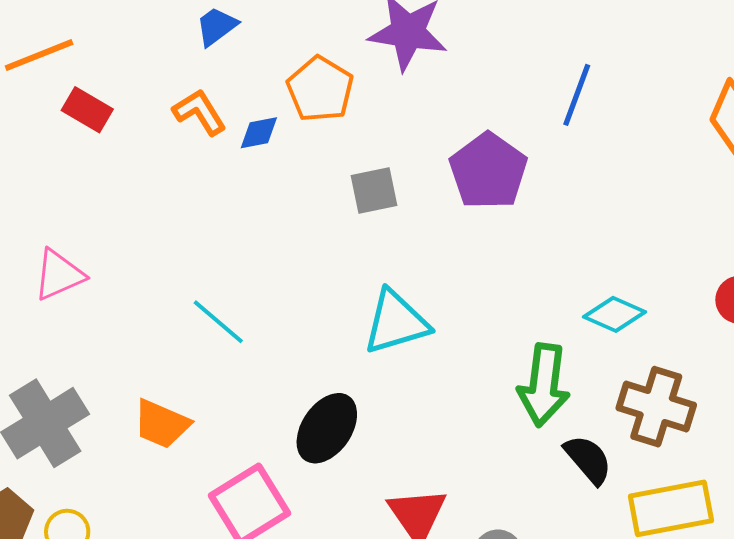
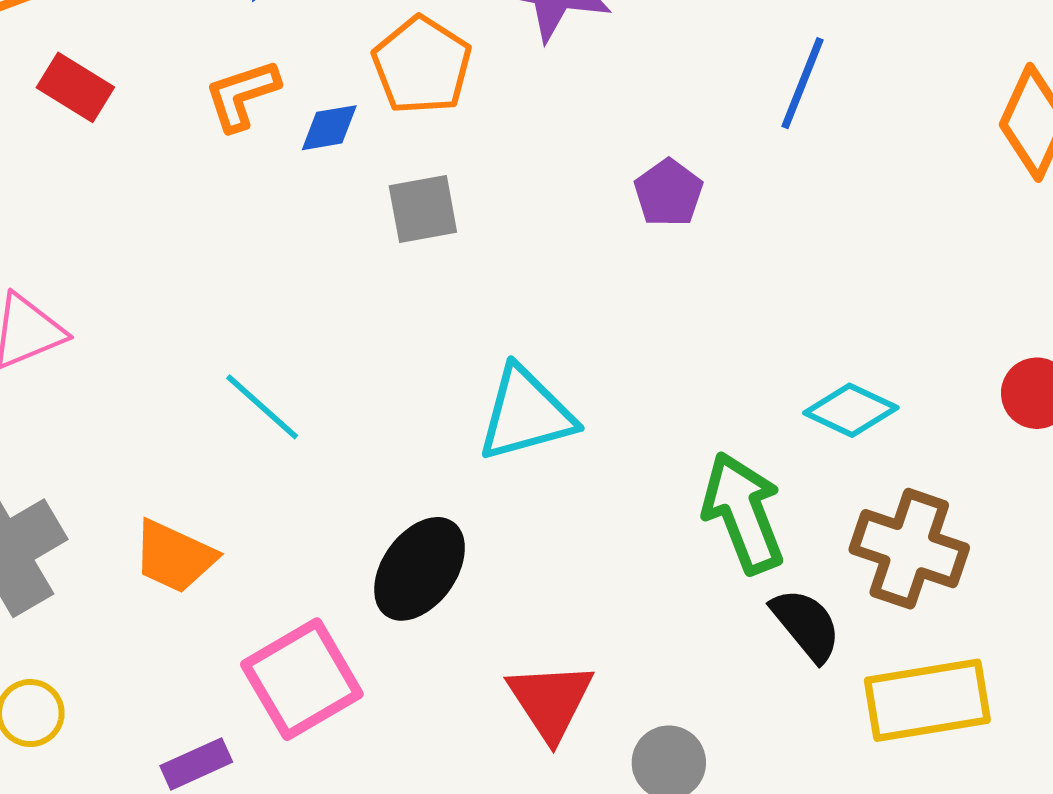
orange L-shape: (200, 112) -> (242, 95), turned -78
purple pentagon: (488, 171) -> (669, 193), size x0.6
gray square: (374, 191) -> (423, 209), moved
green arrow: (544, 385) -> (743, 513), turned 150

